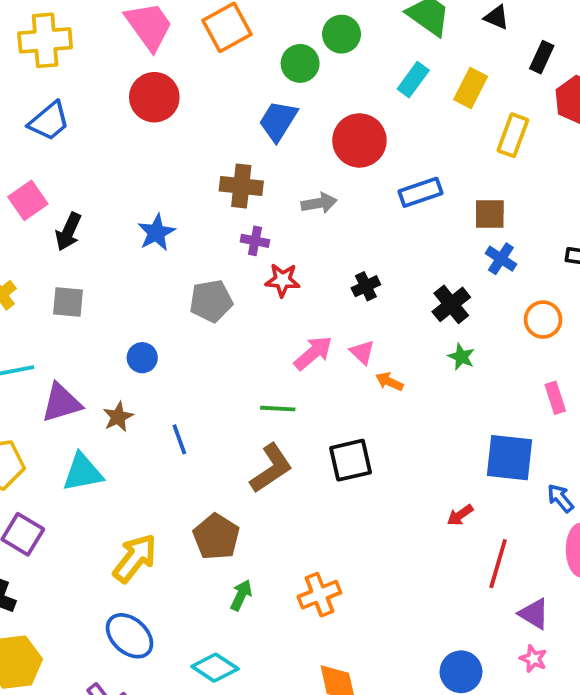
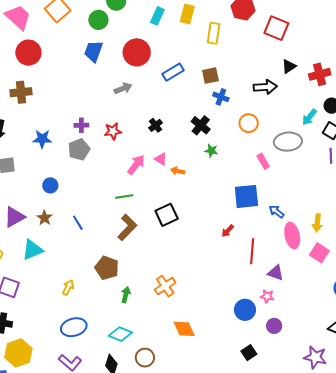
brown cross: (241, 186) -> (21, 92), moved
blue star: (156, 233) -> (42, 139), moved, turned -30
purple cross: (255, 241) -> (81, 125), moved
yellow arrow: (135, 558) -> (68, 287), size x0.6
blue ellipse: (130, 636) -> (74, 327), turned -45
pink star: (533, 659) -> (267, 296), moved

